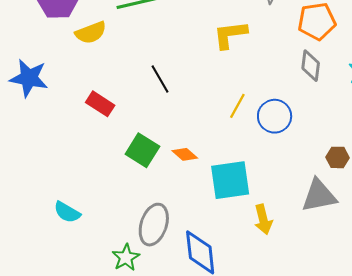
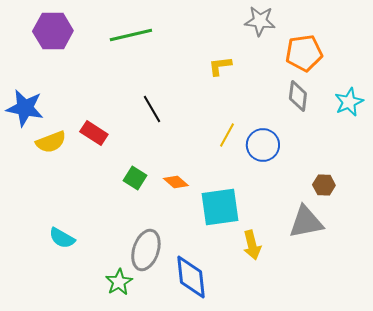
yellow semicircle: (91, 33) -> (51, 142), moved
yellow L-shape: (230, 35) -> (220, 66), size x0.7
green square: (142, 150) -> (135, 178), size x0.7

